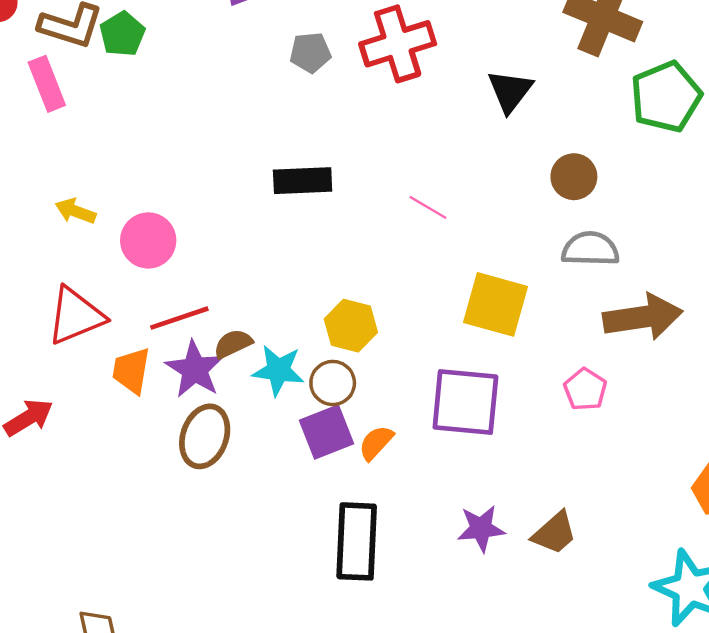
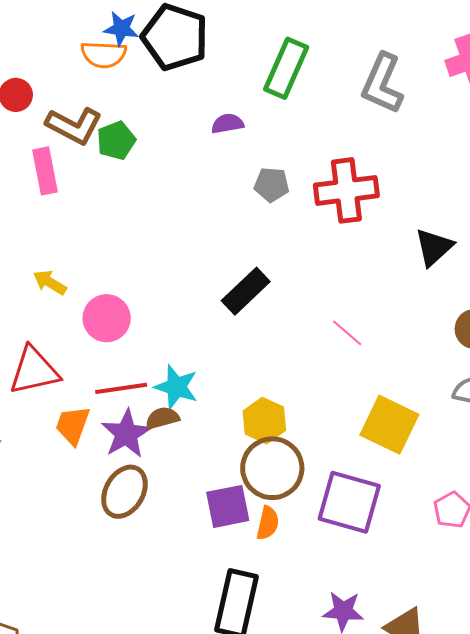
black rectangle: (303, 181) -> (246, 291), turned -51
cyan star: (278, 370) -> (176, 387), moved
brown circle: (333, 383) -> (272, 468), moved, size x1.6
orange semicircle: (376, 443) -> (268, 523), turned 140

